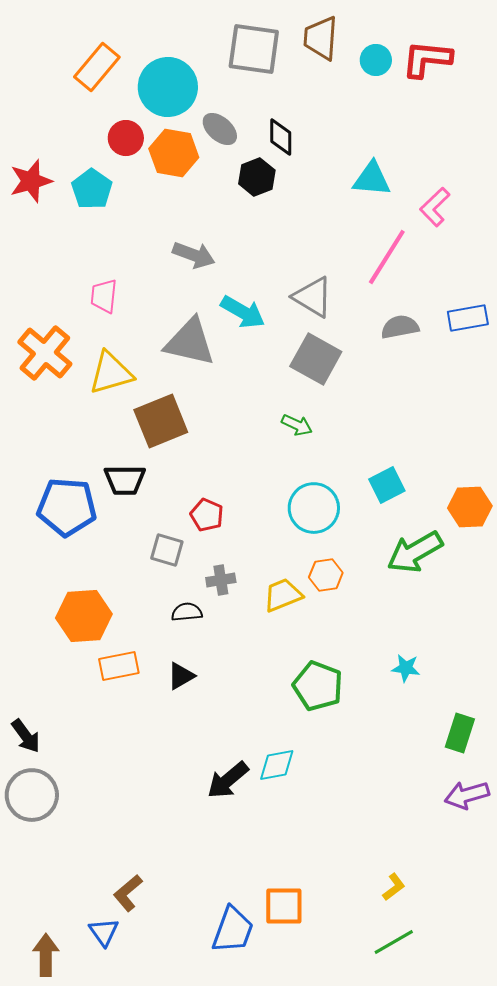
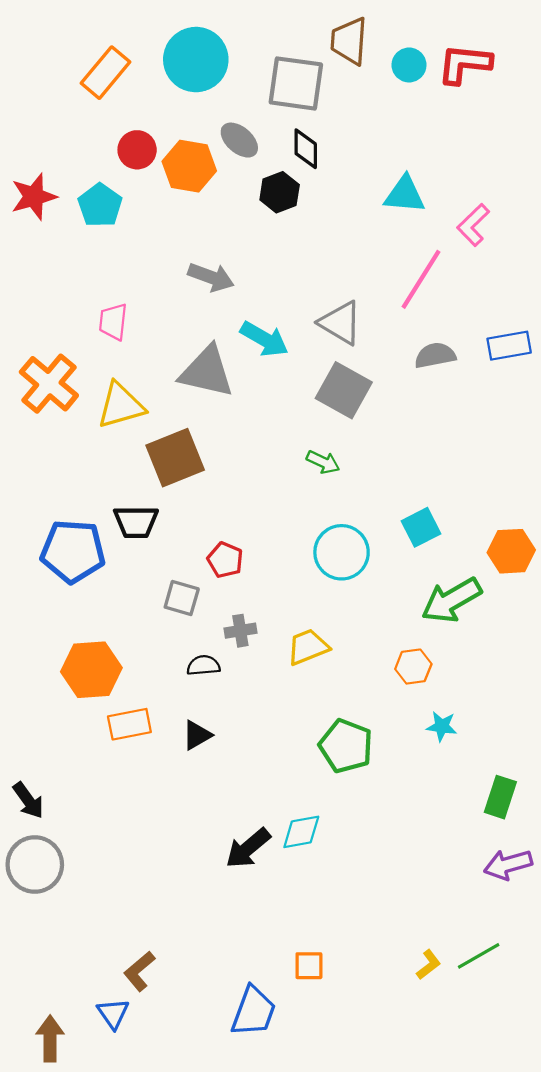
gray square: (254, 49) -> (296, 83), moved
cyan circle: (168, 87) -> (196, 60), moved
orange hexagon: (326, 575) -> (413, 667), moved
orange square: (284, 906) -> (309, 966), moved, size x0.7
green line: (394, 942) -> (479, 956), moved

